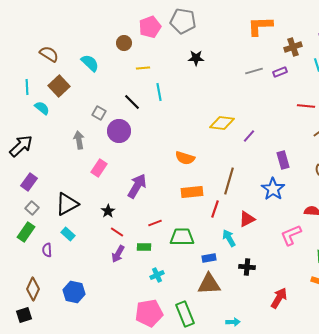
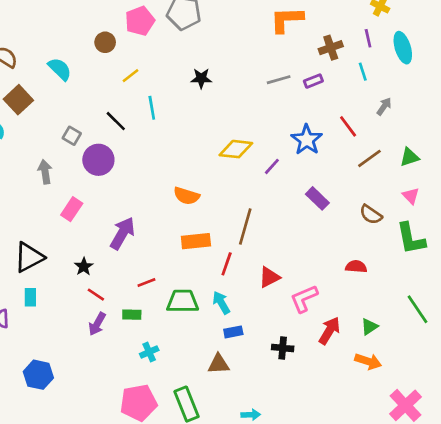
black star: (196, 58) -> (201, 78), moved
yellow line: (143, 68) -> (130, 76), turned -32
red line: (306, 106) -> (348, 126), turned 48
purple rectangle: (283, 160) -> (317, 198), turned -30
blue star: (273, 189) -> (307, 140), moved
cyan rectangle: (68, 234) -> (30, 297), turned 48
pink L-shape: (291, 235) -> (304, 299), moved
cyan arrow: (229, 238) -> (221, 303), moved
blue rectangle: (209, 258) -> (233, 332), moved
black cross: (247, 267) -> (283, 348), moved
brown triangle: (209, 284) -> (219, 364), size x0.7
red arrow: (279, 298) -> (329, 331), moved

